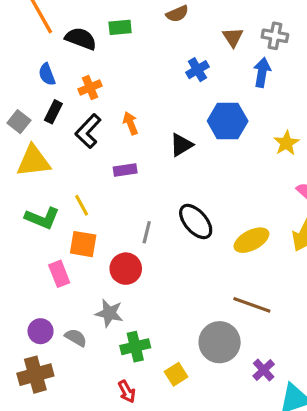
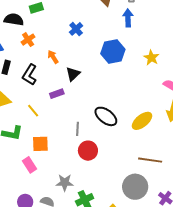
blue cross: (197, 70) -> (76, 29), moved
orange cross: (90, 88) -> (28, 40), moved
orange arrow: (130, 123) -> (53, 57), moved
black triangle: (181, 145) -> (73, 74), moved
yellow line: (82, 205) -> (33, 111), moved
red circle: (126, 269) -> (88, 151), moved

